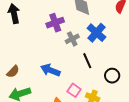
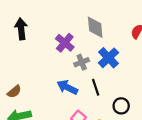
purple cross: (55, 23) -> (65, 43), turned -36
blue arrow: (50, 70) -> (67, 87), moved

